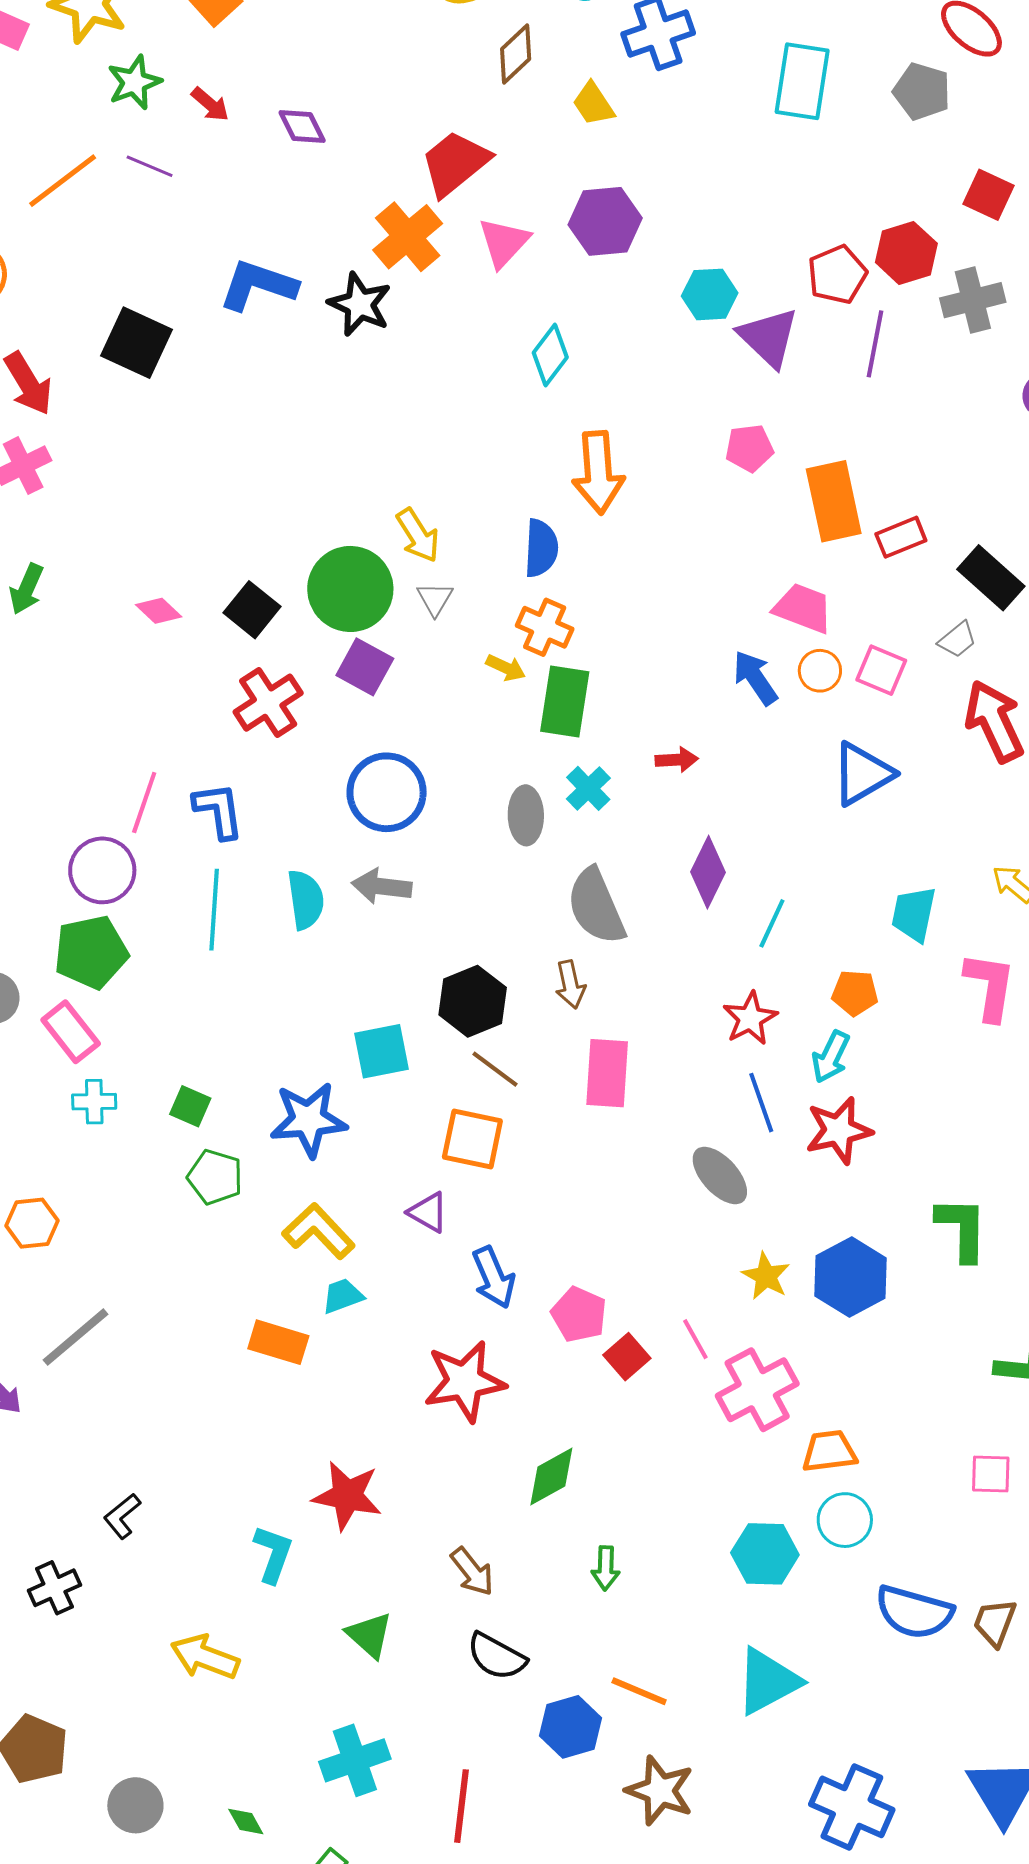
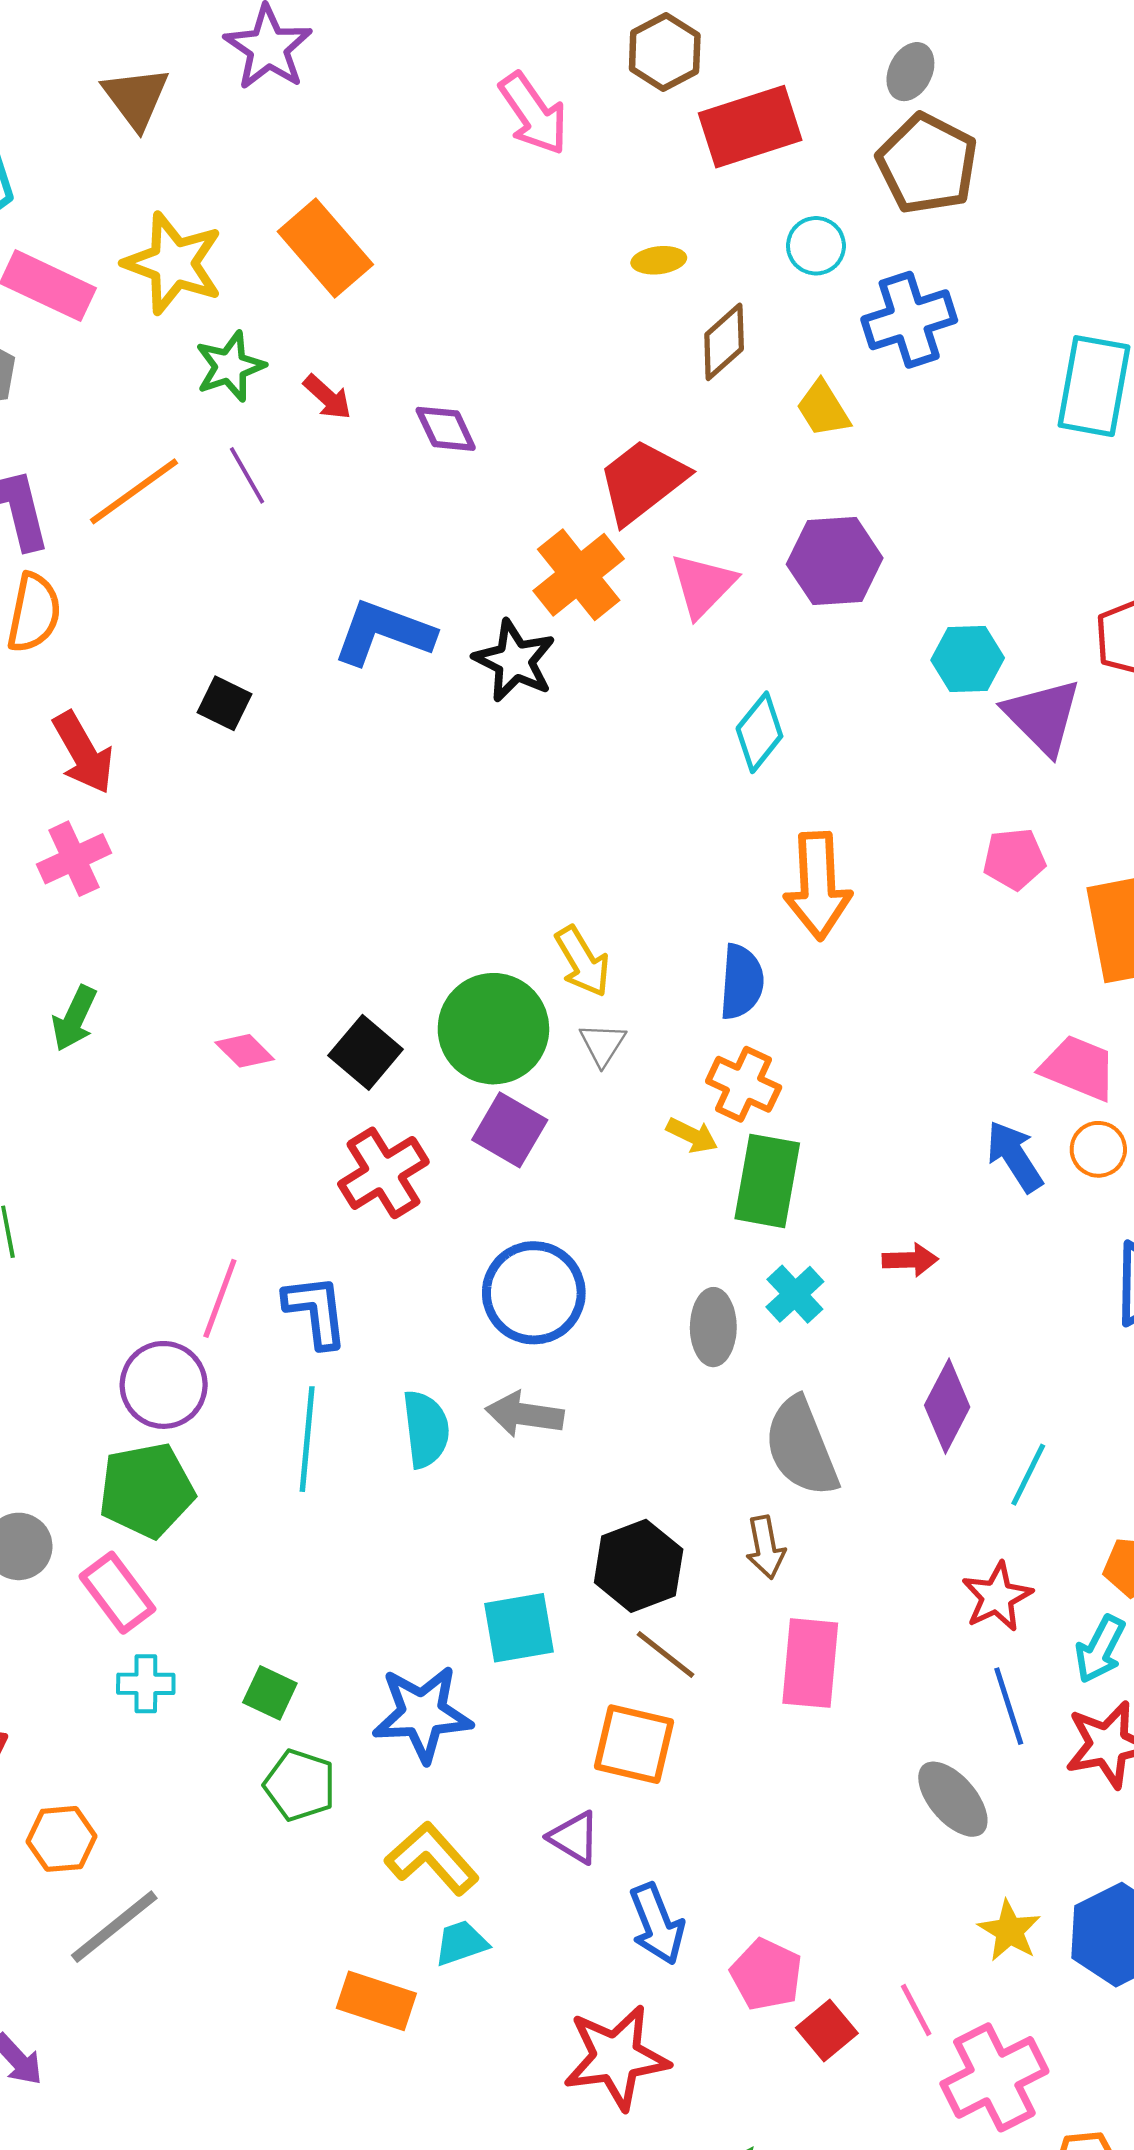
purple line: (150, 166) -> (247, 475), turned 36
black square: (136, 343) -> (225, 703), size x0.6
gray line: (76, 1337) -> (114, 1927), moved

